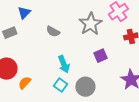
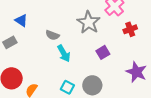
blue triangle: (24, 13) -> (21, 20), turned -32
cyan arrow: (64, 64) -> (64, 53), moved

